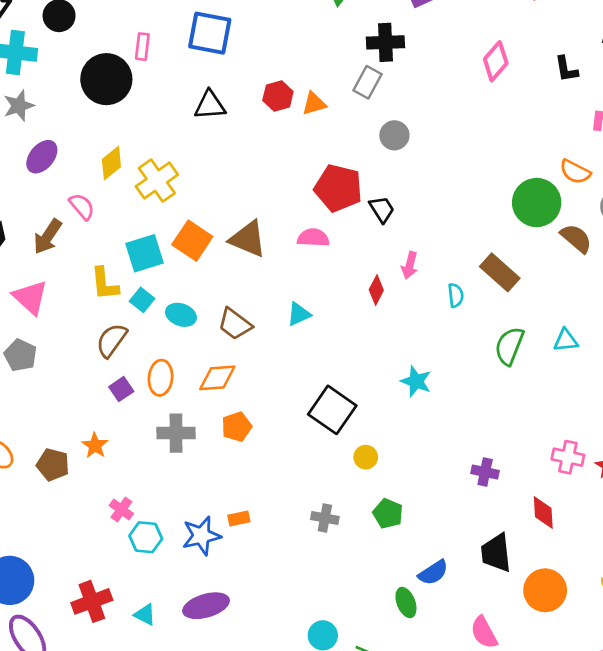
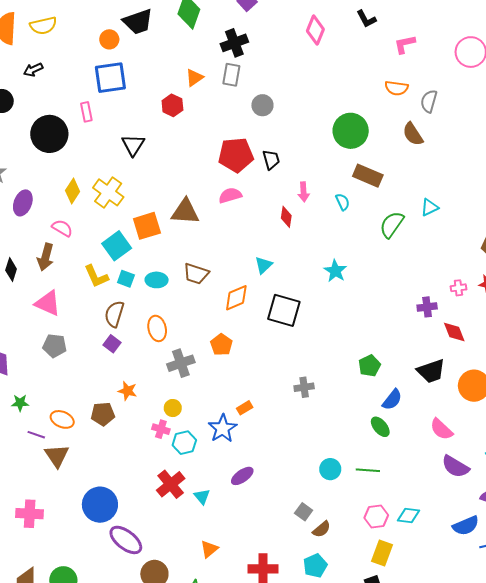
pink rectangle: (142, 47) -> (86, 112), moved
orange triangle: (314, 104) -> (194, 78), moved
black triangle: (210, 105) -> (133, 145), moved, turned -35
green circle: (537, 203) -> (351, 131), moved
black trapezoid: (382, 209) -> (271, 160), turned 35
brown semicircle: (576, 238) -> (413, 134), turned -145
orange square: (192, 241) -> (147, 226), turned -32
cyan triangle: (299, 314) -> (264, 265), moved
green semicircle: (509, 346) -> (392, 224), turned 32
orange diamond: (217, 378) -> (236, 298), moved
cyan star: (416, 381) -> (335, 271), turned 30
purple square: (121, 389) -> (112, 344), moved
yellow circle: (366, 457) -> (173, 408), moved
pink cross: (568, 457) -> (458, 288), size x0.7
purple cross: (485, 472) -> (427, 307), moved
green pentagon: (388, 514) -> (370, 366), moved, turned -30
black trapezoid: (496, 553) -> (431, 371), turned -84
red cross: (92, 601) -> (171, 484), moved
purple ellipse: (206, 606) -> (242, 476), size x0.7
cyan triangle: (145, 615) -> (202, 497), turned 42

